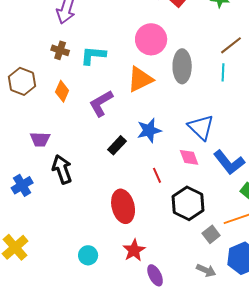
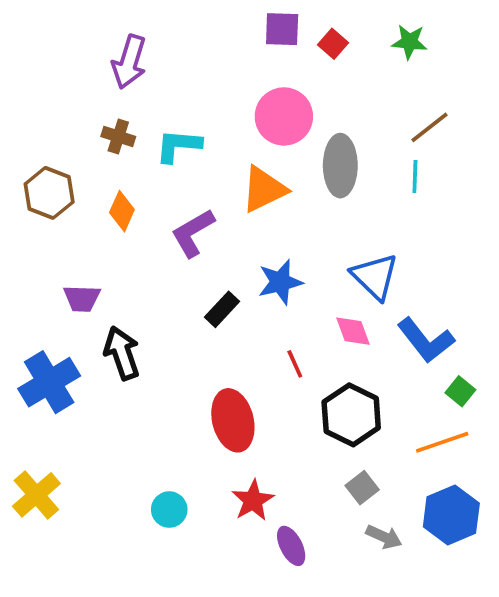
blue cross: (22, 185) -> (49, 382), size x1.5
gray square: (211, 234) -> (362, 488), moved

